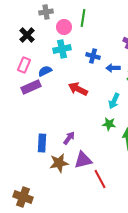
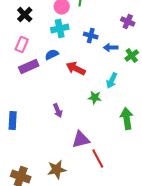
blue semicircle: (45, 71) -> (52, 55), moved
green star: (109, 124) -> (95, 98), moved
purple arrow: (69, 138) -> (58, 111), moved, turned 120
blue rectangle: (42, 143) -> (13, 121), moved
brown star: (59, 163) -> (57, 170), moved

